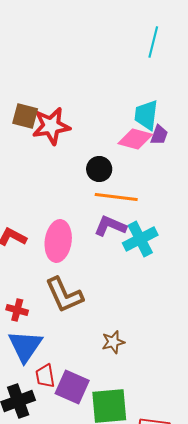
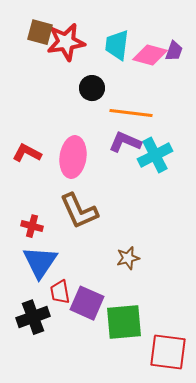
cyan trapezoid: (146, 115) -> (117, 45), moved
black circle: (99, 169) -> (92, 88), moved

